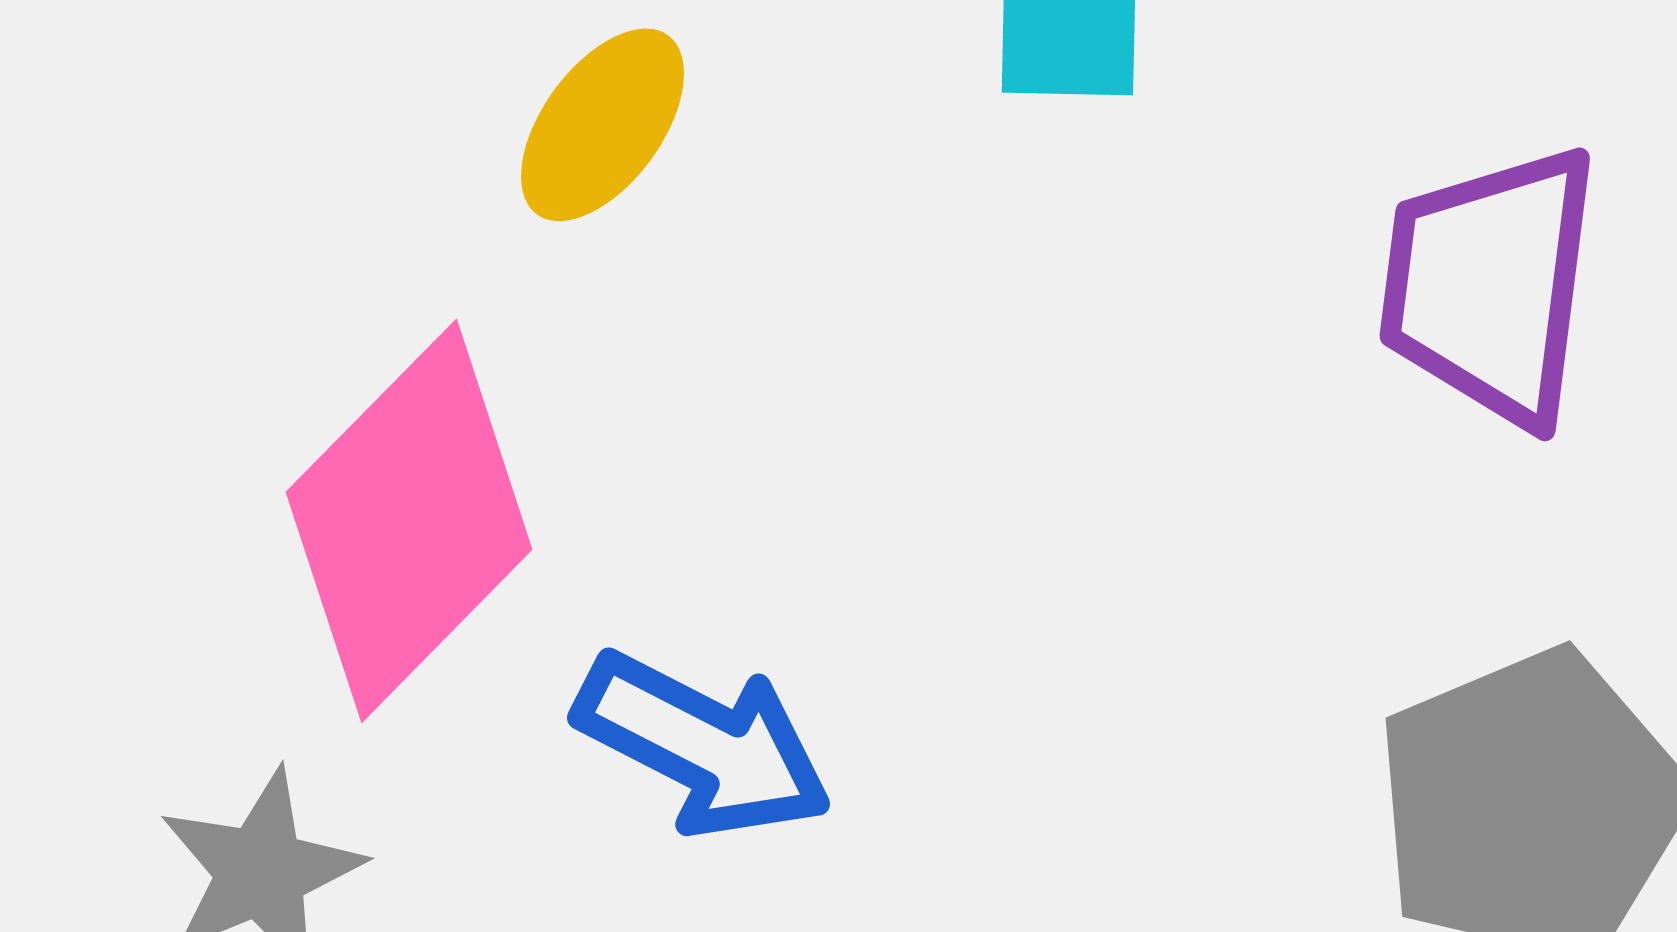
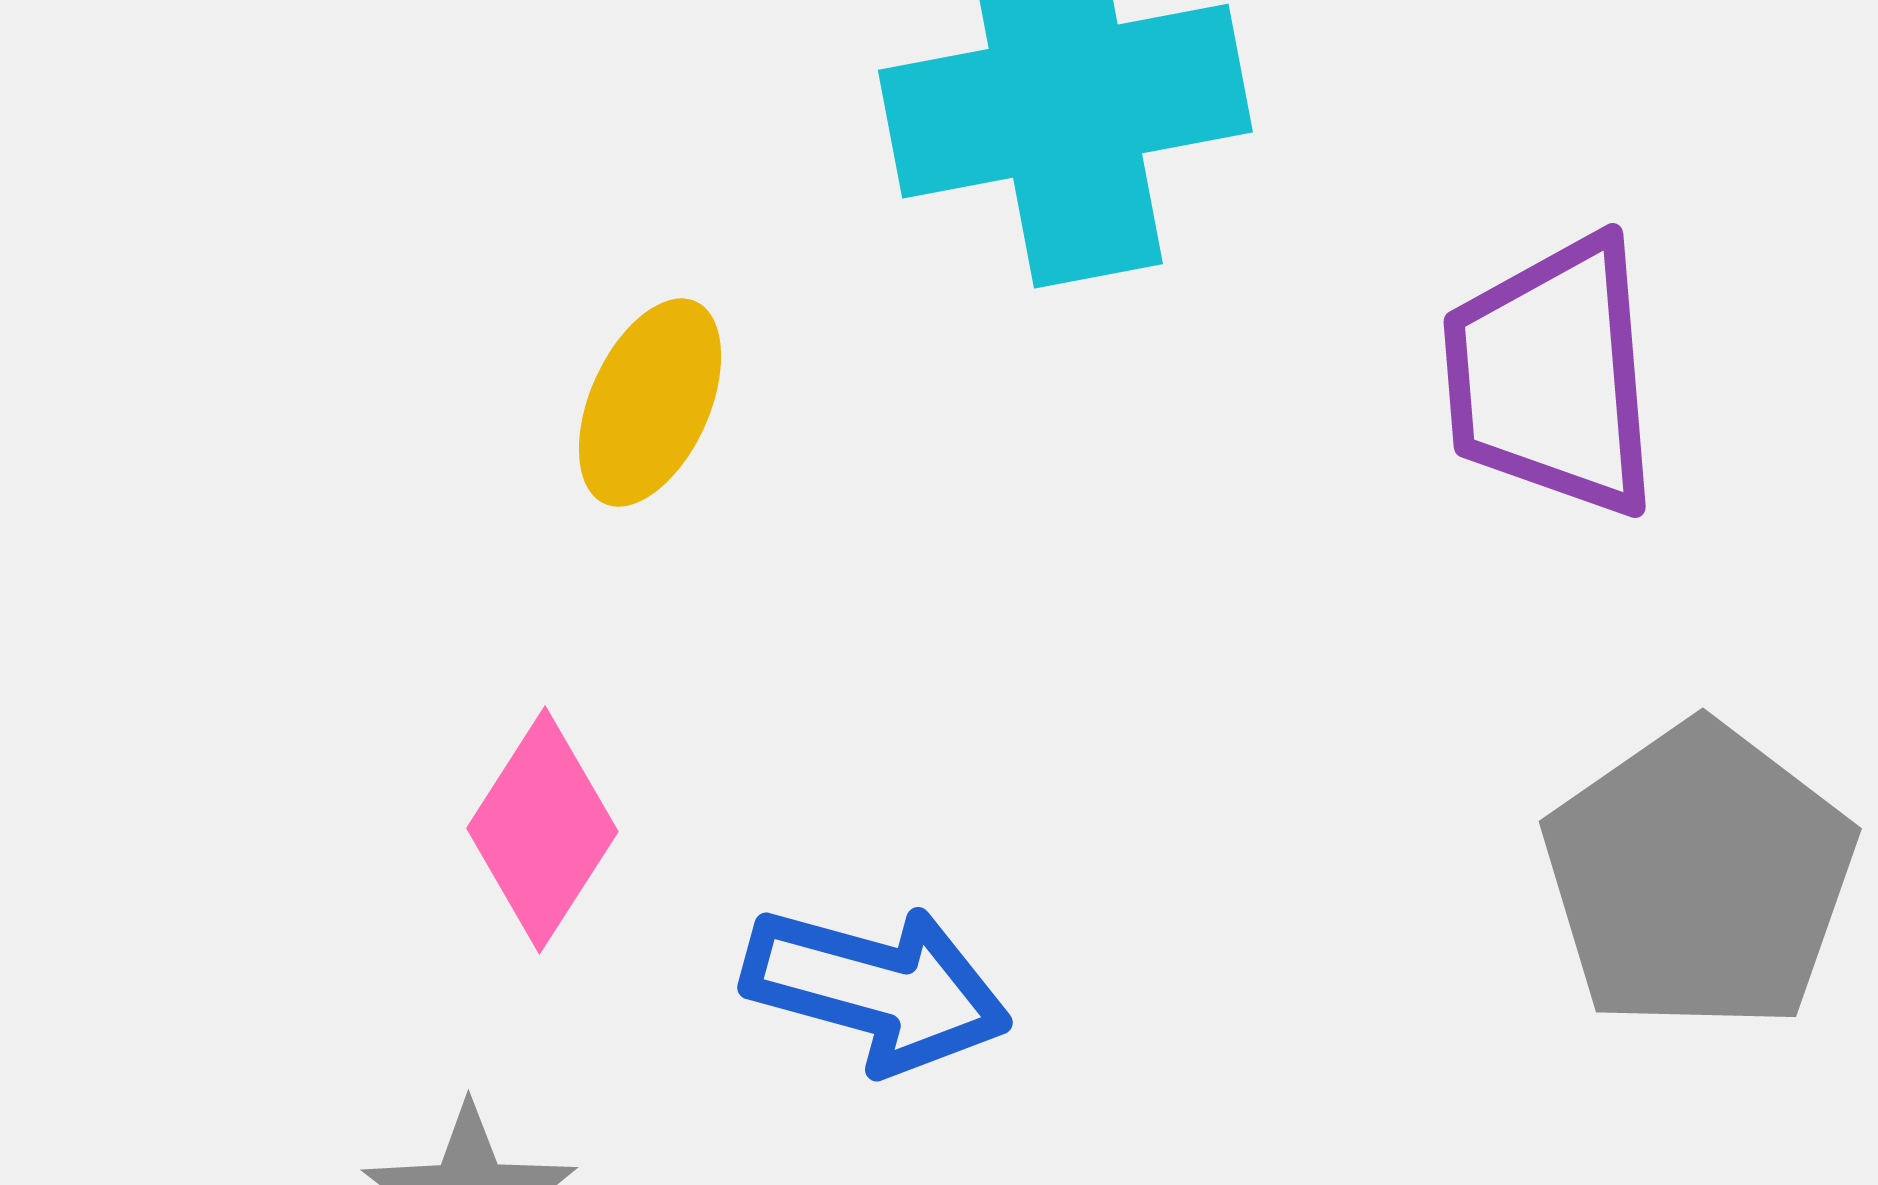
pink diamond: (409, 521) -> (542, 830), size x0.6

